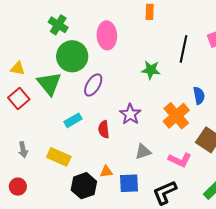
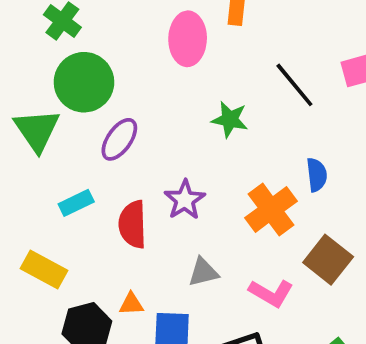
pink ellipse: (107, 35) -> (188, 39), moved
black line: (183, 49) -> (294, 85), turned -56
red semicircle: (104, 129) -> (133, 224), size x1.4

